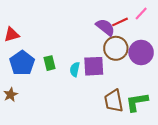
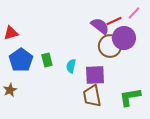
purple circle: (141, 52) -> (124, 38), moved
purple square: (94, 66) -> (95, 75), moved
brown trapezoid: (114, 101) -> (92, 96), moved

